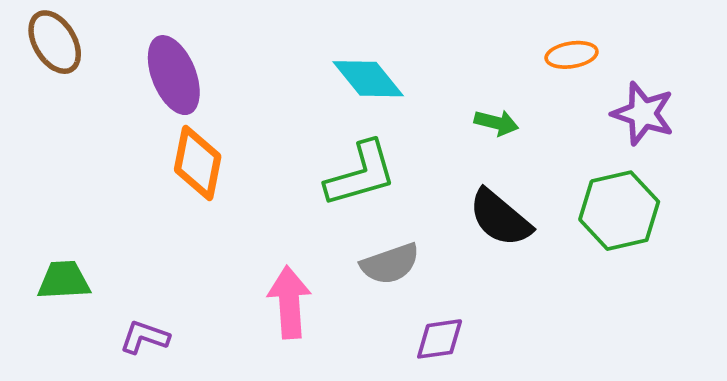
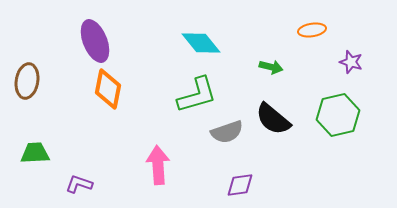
brown ellipse: (55, 42) -> (27, 81), moved, turned 40
purple star: (643, 114) -> (351, 62), size x0.7
gray semicircle: (390, 264) -> (227, 132), moved

